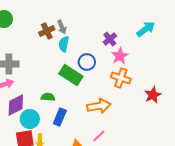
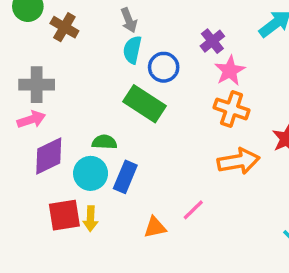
brown cross: (47, 31) -> (64, 27), moved, turned -35
blue circle: (87, 62) -> (164, 67), moved
orange arrow: (99, 106) -> (238, 161), moved
cyan circle: (30, 119) -> (91, 173), moved

